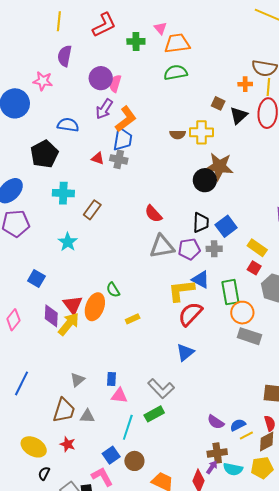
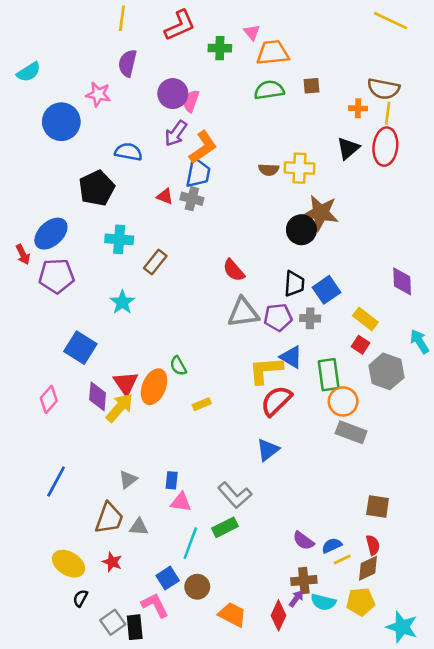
brown square: (218, 103) -> (311, 86), moved, turned -32
blue square: (36, 279) -> (80, 348), size x1.4

